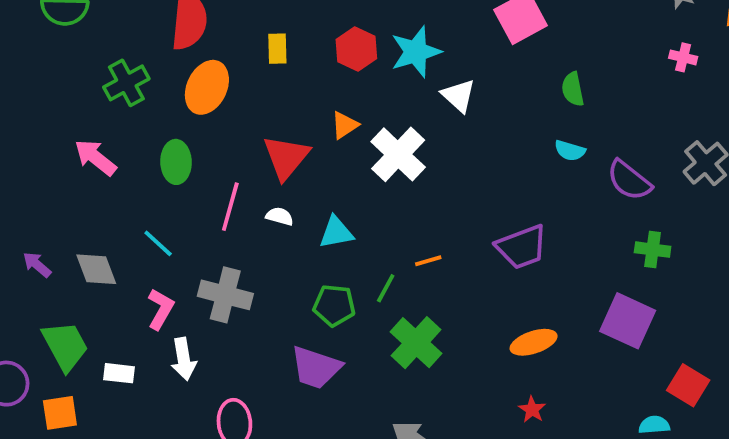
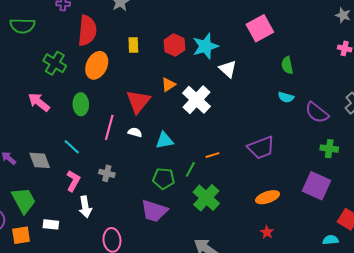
green cross: (126, 83) -> (55, 63), turned -30
gray cross: (225, 295) -> (107, 173), size x0.6
white rectangle: (119, 373) -> (51, 224), moved

